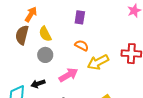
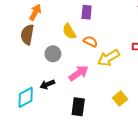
yellow semicircle: (45, 34) -> (69, 31), moved

